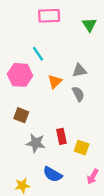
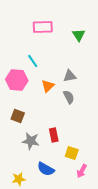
yellow square: (82, 148) -> (72, 153), moved

